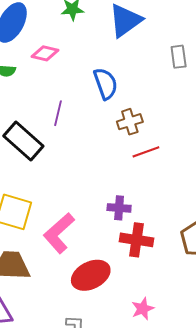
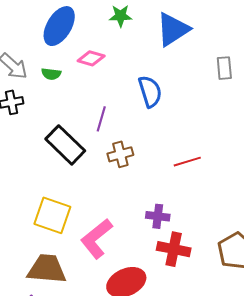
brown cross: (130, 122) -> (120, 154), moved

